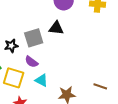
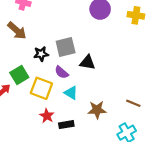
black triangle: (56, 28) -> (87, 62), moved

